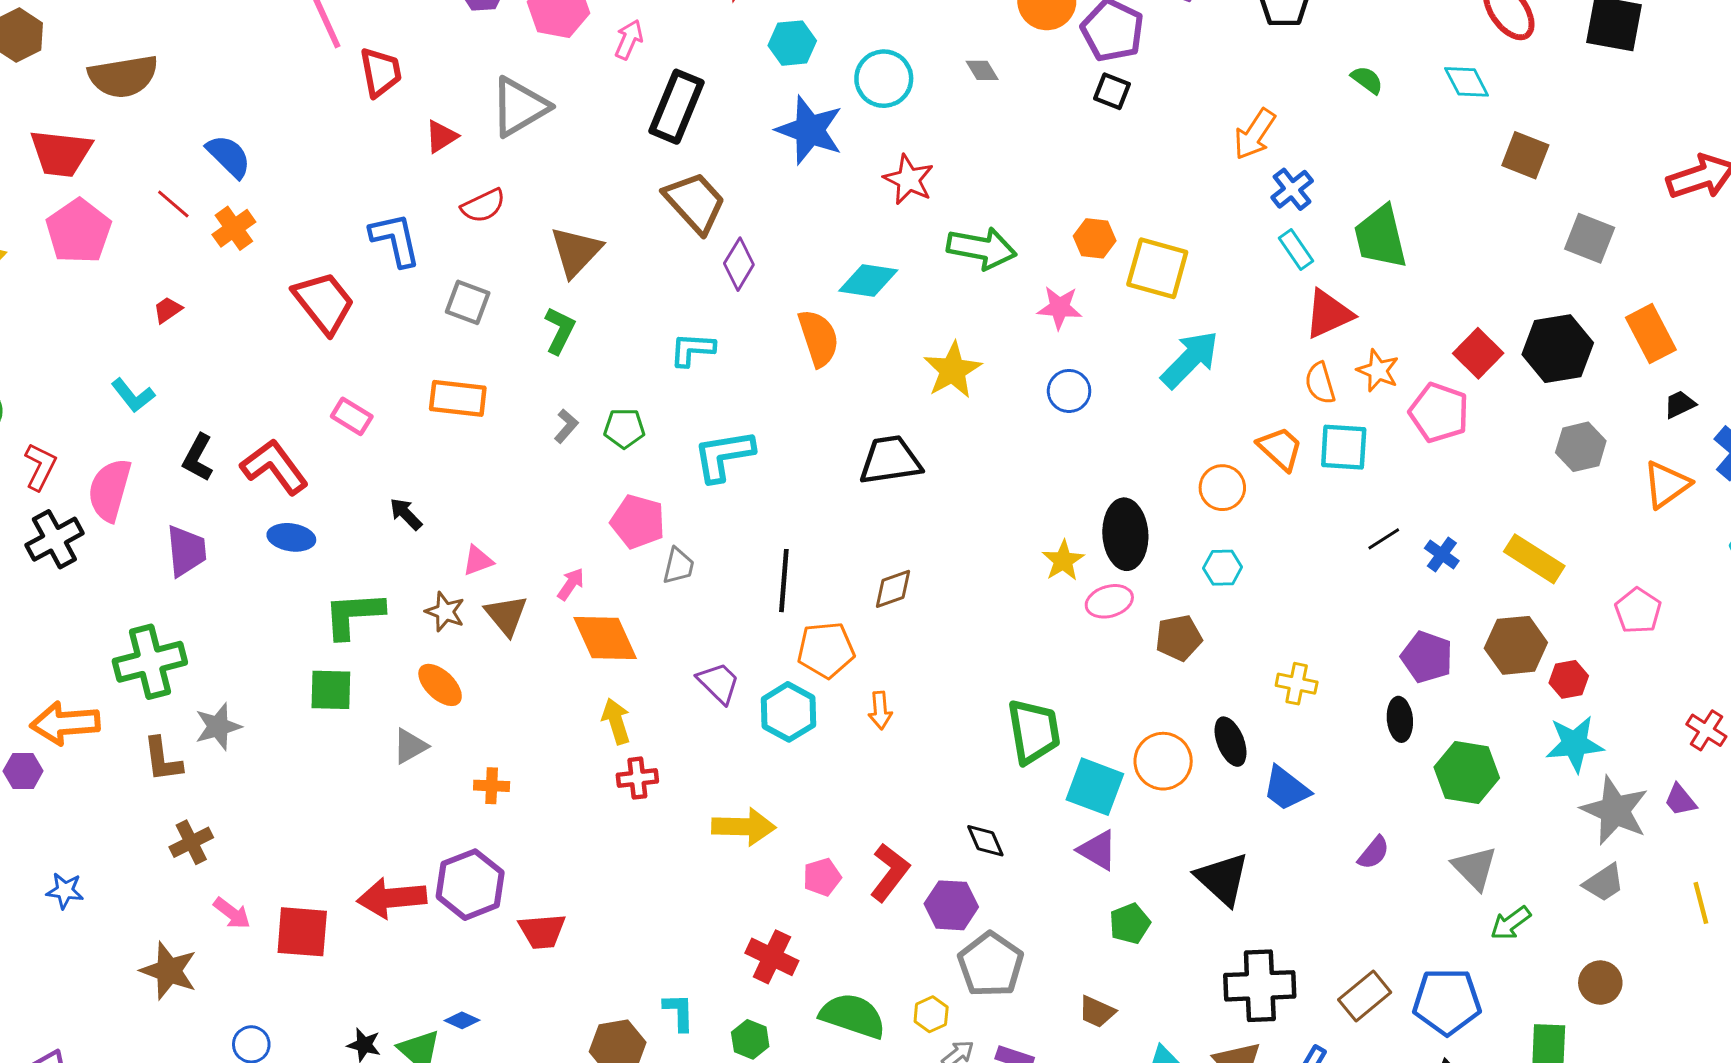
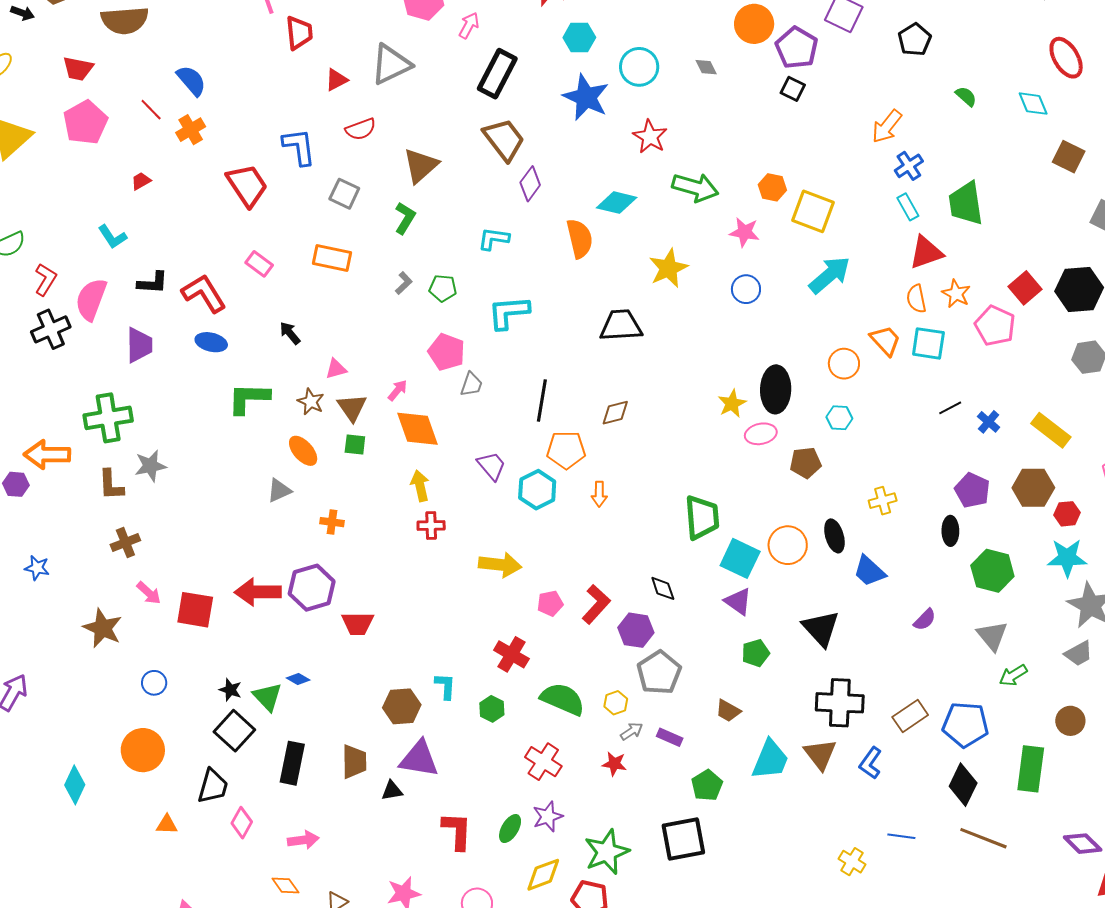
red trapezoid: (61, 153) -> (78, 69), size x0.7
black L-shape: (198, 458) -> (153, 283), turned -120
yellow cross: (1297, 684) -> (883, 501), turned -32
green square: (331, 690) -> (355, 444), moved, size x0.7

